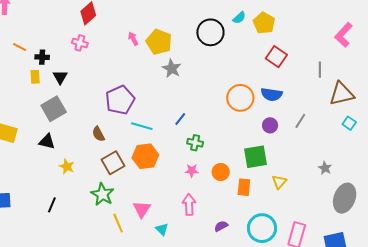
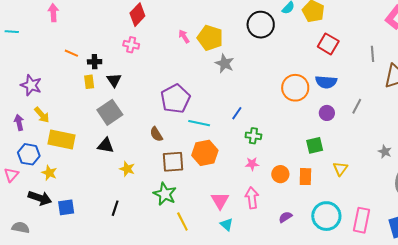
green square: (255, 157) -> (315, 145), size x0.7
brown square: (113, 163) -> (173, 162), turned 30
orange circle: (221, 172) -> (280, 174), moved
pink triangle: (142, 209) -> (220, 201), moved

